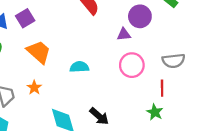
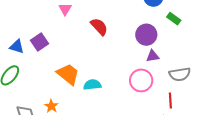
purple triangle: (124, 34) -> (153, 56), moved
orange trapezoid: (39, 52) -> (68, 74), moved

